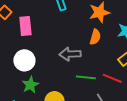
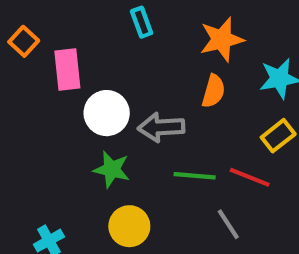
white circle: (24, 60) -> (107, 113), moved
green star: (30, 85) -> (112, 169), moved, turned -30

